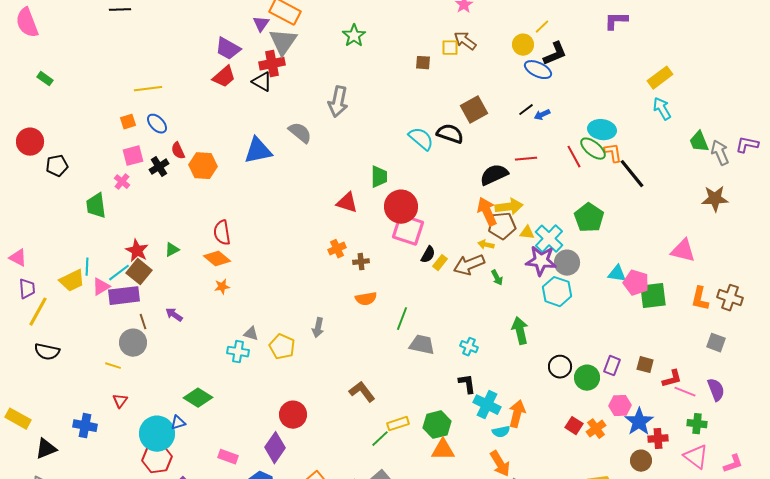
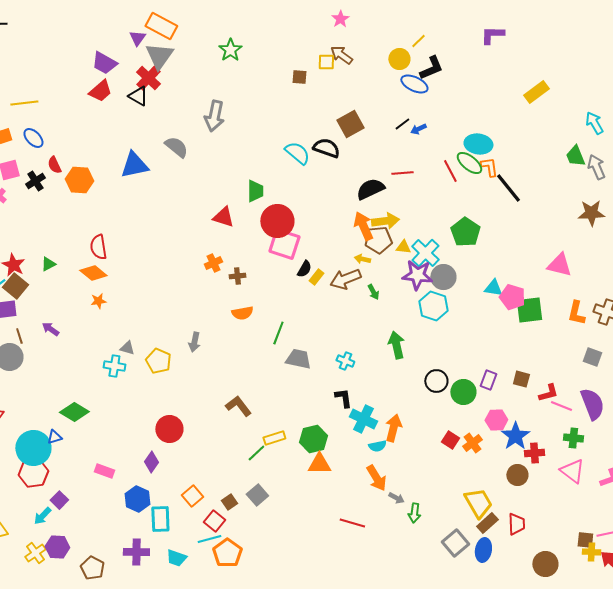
red cross: (272, 64) -> (148, 78), turned -35
cyan arrow: (662, 109) -> (594, 123), moved
purple semicircle: (716, 390) -> (592, 404), size x1.4
purple diamond: (275, 448) -> (151, 462), size x0.7

